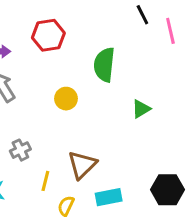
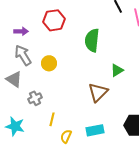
yellow circle: (66, 99) -> (49, 63), moved
brown triangle: (82, 165) -> (98, 92), moved

